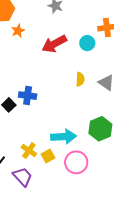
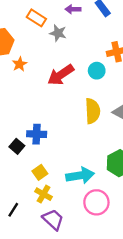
yellow semicircle: (80, 79) -> (92, 111), size x1.6
yellow square: (48, 156) -> (40, 172), moved
purple trapezoid: (23, 177) -> (53, 220), moved

